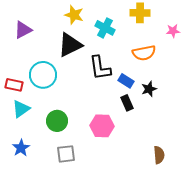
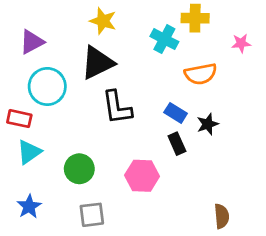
cyan cross: (105, 28) -> (164, 39), moved
black L-shape: (100, 68) -> (117, 107), moved
cyan circle: (43, 75) -> (47, 86), moved

